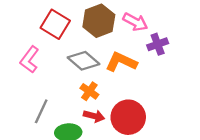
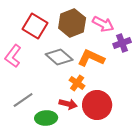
orange cross: (89, 91) -> (77, 83), moved
gray line: (41, 111) -> (23, 100), turned 30

